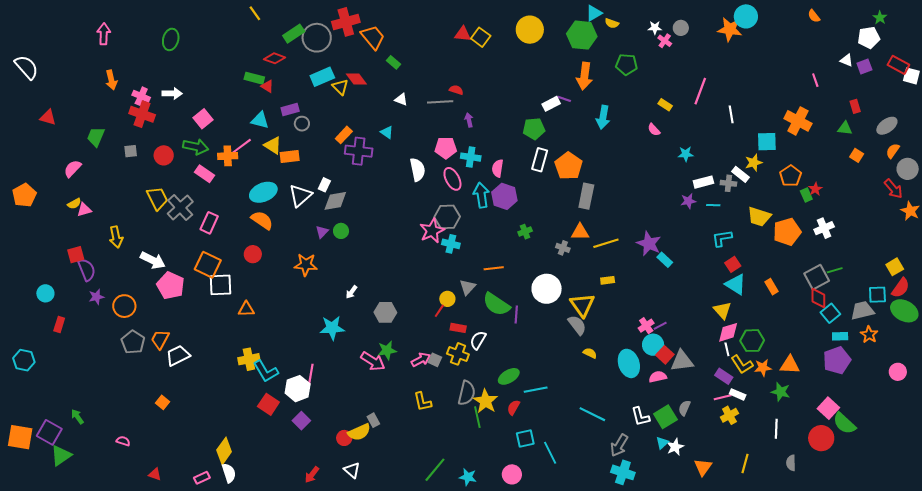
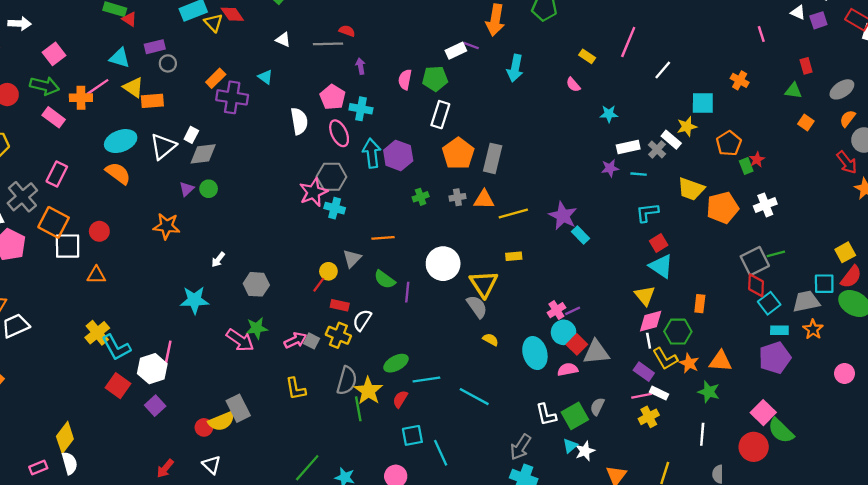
white line: (731, 114) -> (663, 70), turned 48
orange cross: (798, 121) -> (740, 80), size x0.6
pink pentagon: (446, 148) -> (333, 97), turned 30
orange pentagon: (569, 166) -> (458, 153), moved
pink semicircle: (498, 168) -> (405, 80), moved
gray cross: (728, 183) -> (657, 149), turned 35
gray cross: (180, 208) -> (22, 197), moved
gray cross: (563, 248) -> (457, 197), moved, turned -32
red circle: (253, 254) -> (99, 231), moved
orange rectangle: (772, 287) -> (700, 304), moved, turned 35
green semicircle: (496, 304) -> (385, 280), size x0.7
yellow cross: (249, 359) -> (97, 333), turned -30
orange star: (763, 368) -> (689, 363), turned 30
cyan line: (592, 414) -> (474, 397), moved
gray rectangle: (373, 420) -> (238, 408), size x1.6

